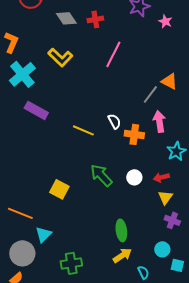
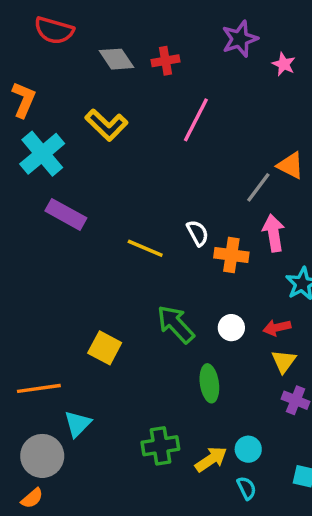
orange line: (20, 213) -> (39, 388), turned -30
green ellipse: (121, 230) -> (209, 383), moved
cyan circle: (162, 249) -> (248, 449), moved
green cross: (71, 263) -> (160, 446), moved

